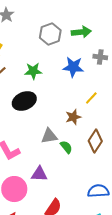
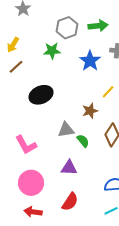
blue star: (73, 67) -> (90, 61), turned 30
green star: (33, 71) -> (52, 51), moved
purple triangle: (39, 174) -> (69, 168), moved

